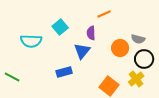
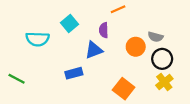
blue triangle: (82, 51) -> (94, 50), turned 30
yellow cross: (136, 79) -> (164, 82), moved

